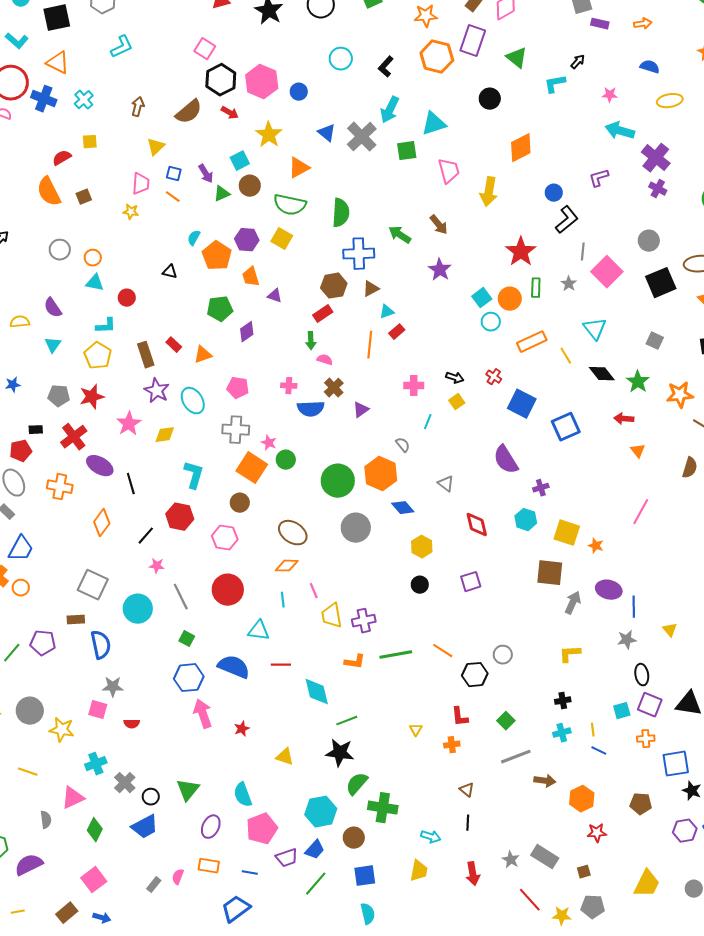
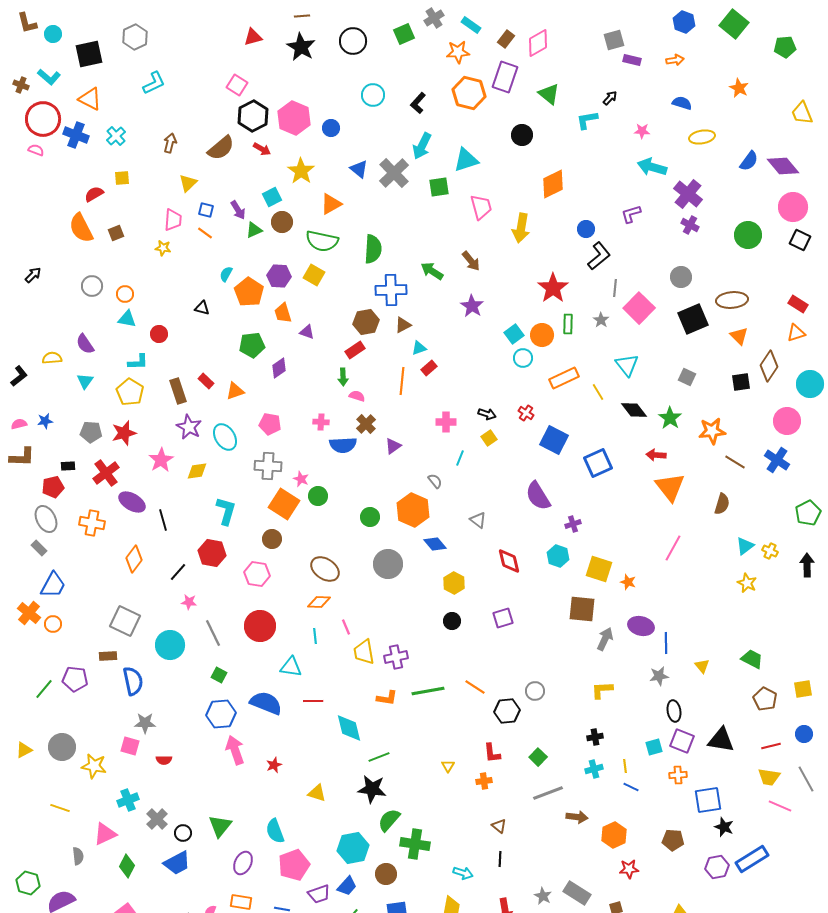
orange triangle: (638, 451) -> (670, 487), size x2.0
green circle: (338, 481) -> (370, 517), size x0.6

